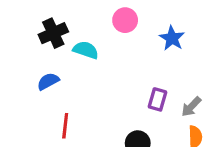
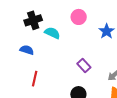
blue semicircle: (48, 81) -> (27, 50), turned 40
purple rectangle: (157, 99) -> (84, 66), moved, turned -64

